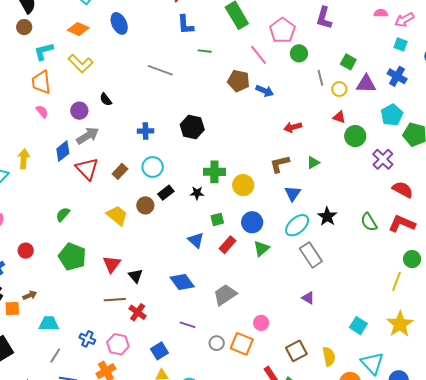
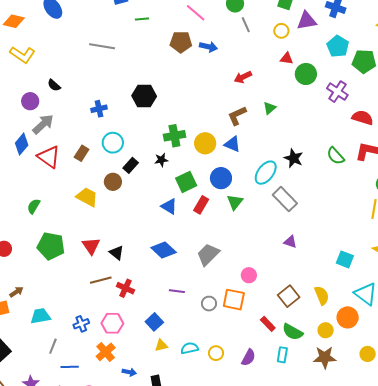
gray line: (320, 78) -> (246, 25), moved
blue triangle: (293, 194) -> (232, 144), moved, turned -30
green square: (217, 219) -> (186, 182), size x1.5
blue cross: (87, 339) -> (81, 324), turned -35

